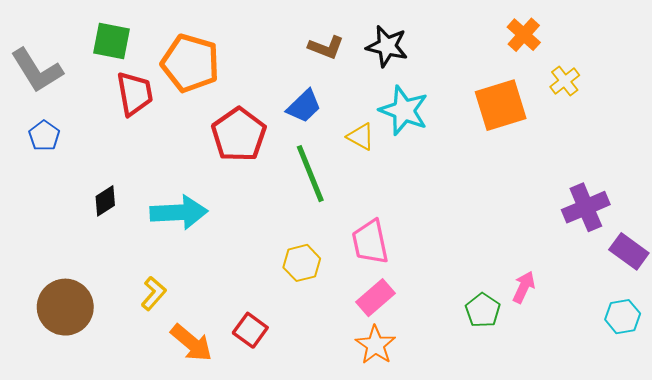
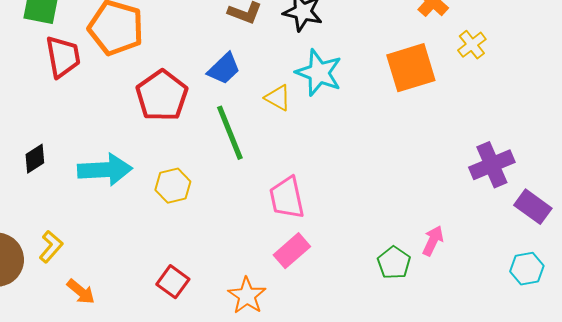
yellow hexagon: (302, 263) -> (173, 186), moved
yellow L-shape: (154, 293) -> (51, 247), moved
orange arrow: (191, 343) -> (81, 292), moved, size x0.7
orange star: (375, 345) -> (247, 296), moved

